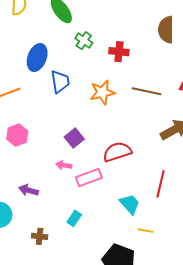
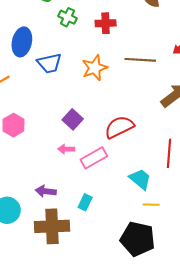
blue trapezoid: (60, 82) -> (49, 63), turned 95
purple arrow: (29, 190) -> (46, 191), moved
yellow line: (145, 231) -> (151, 205), moved
brown cross: (40, 236) -> (52, 226), size x2.0

